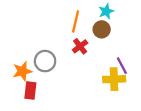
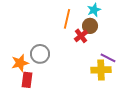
red cross: (80, 46) -> (81, 36), moved
purple line: (122, 66) -> (108, 58), turned -35

